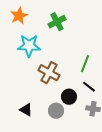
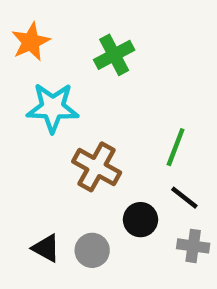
gray circle: (56, 111) -> (92, 250), moved

